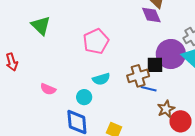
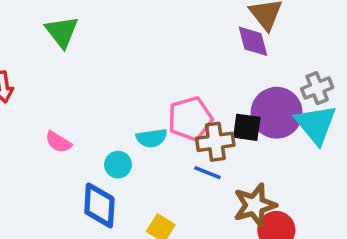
pink pentagon: (96, 41) -> (190, 119), moved
blue line: (149, 89) -> (207, 173), moved
brown star: (166, 109) -> (255, 205), size x1.4

